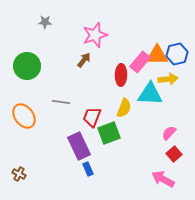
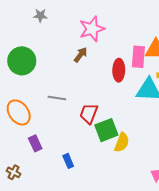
pink rectangle: (140, 62) -> (138, 57), turned -35
yellow semicircle: (124, 108) -> (122, 142), moved
purple rectangle: (79, 146) -> (35, 143), moved, size x0.6
blue rectangle: (88, 169) -> (68, 161), moved

